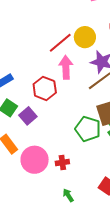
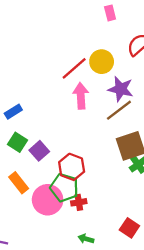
red hexagon: (45, 88) -> (72, 167), moved
green pentagon: (88, 129) -> (64, 188), moved
green arrow: (68, 195) -> (86, 239), turned -40

